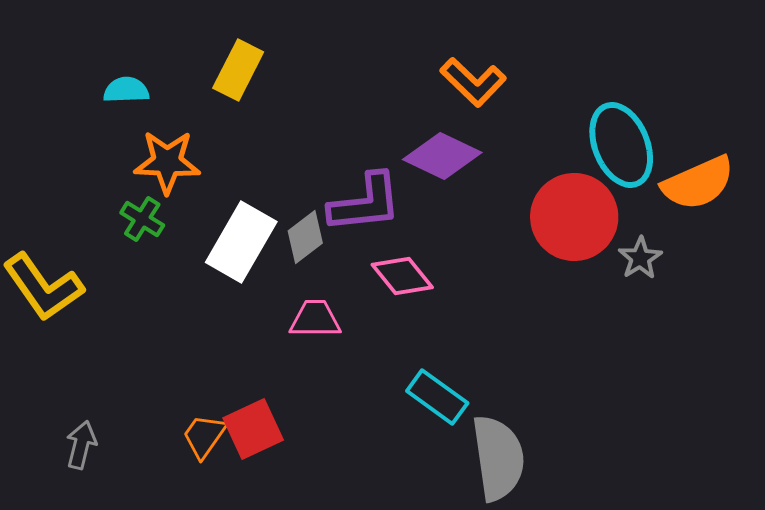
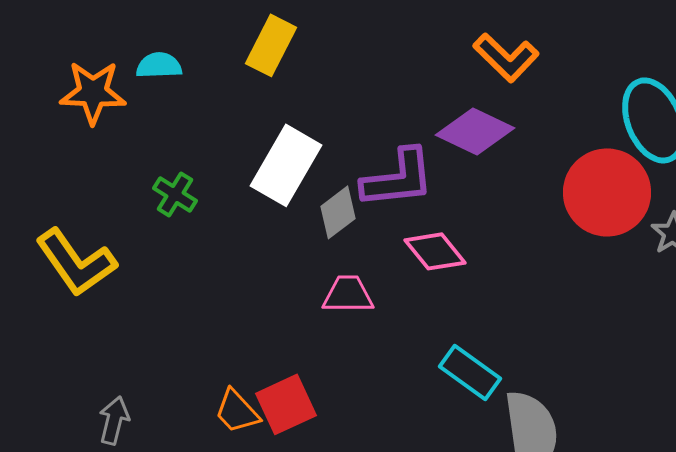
orange star: (167, 162) -> (93, 92), moved
white rectangle: (241, 242) -> (286, 165), moved
orange trapezoid: (204, 436) -> (237, 411), turned -78

